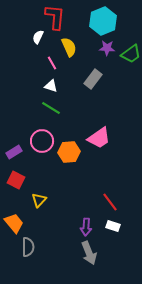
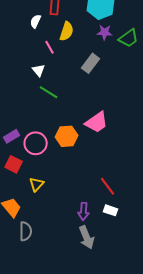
yellow semicircle: (69, 47) -> (67, 31), turned 42
white triangle: (51, 86) -> (39, 70), moved, turned 32
pink circle: (42, 141) -> (36, 143), moved

